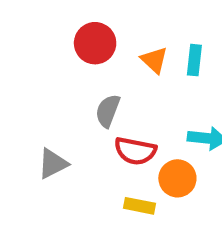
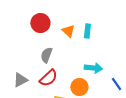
red semicircle: (135, 151) -> (48, 78), moved, turned -54

